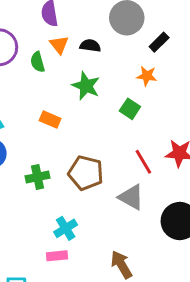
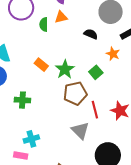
orange triangle: (59, 45) -> (61, 17), turned 40
black semicircle: (90, 46) -> (91, 34), moved
green star: (86, 86) -> (65, 69), moved
brown pentagon: (86, 173) -> (75, 93), moved, turned 30

